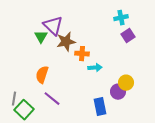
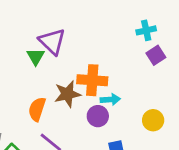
brown star: (66, 42) -> (67, 94), moved
orange cross: (82, 54) -> (92, 80), size x1.5
purple circle: (118, 92) -> (98, 116), moved

